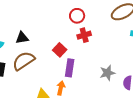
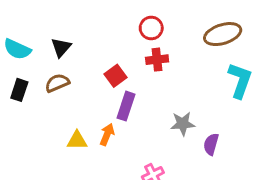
black triangle: (22, 38) -> (61, 47), turned -48
brown semicircle: (24, 61) -> (57, 83), size x0.7

